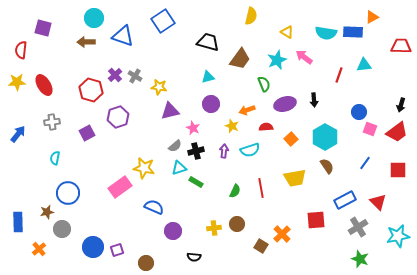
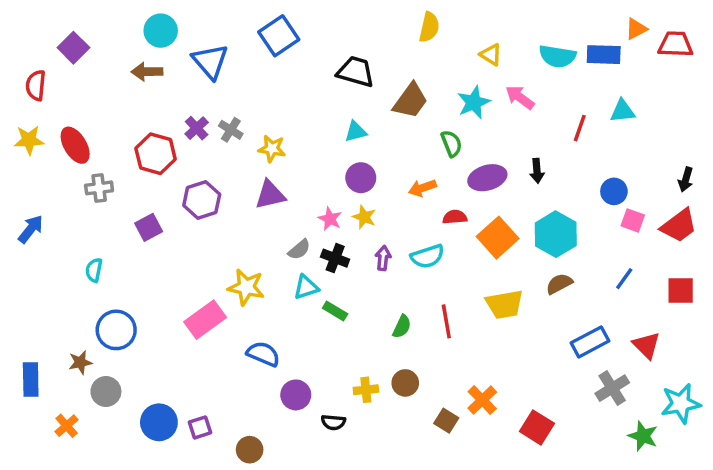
purple square: (43, 28) -> (73, 48), turned 30
blue triangle: (123, 36) -> (210, 61), turned 30
red trapezoid: (401, 46) -> (676, 44), moved
purple triangle: (170, 111) -> (270, 195), moved
gray cross: (52, 122) -> (99, 188), moved
yellow star: (232, 126) -> (364, 217), moved
orange square: (291, 139) -> (498, 238), size x1.6
black cross: (196, 151) -> (335, 258), turned 35
brown semicircle: (327, 166) -> (559, 284), turned -84
red square: (316, 220) -> (537, 427), moved, turned 36
black semicircle: (194, 257) -> (333, 422), moved
green star: (360, 259) -> (643, 436), moved

